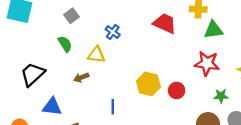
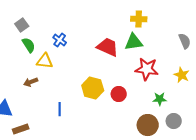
red trapezoid: (165, 23) -> (108, 47), moved
green triangle: (213, 30) -> (134, 42), moved
green semicircle: (65, 44) -> (29, 45), moved

